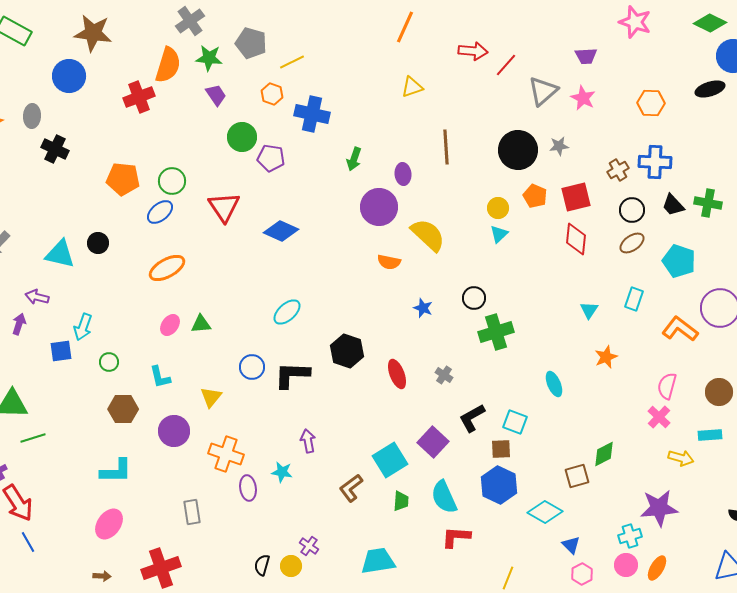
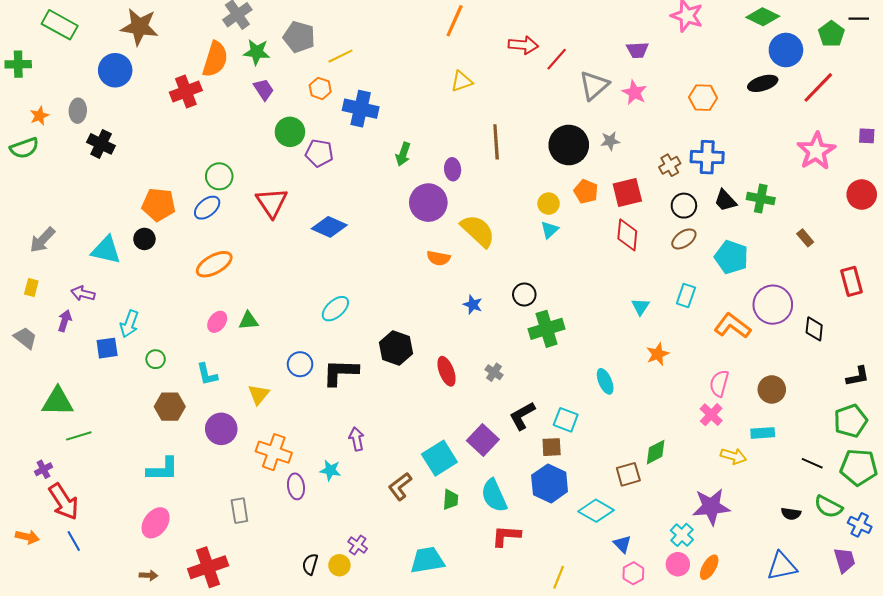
orange pentagon: (123, 179) -> (159, 205), moved
cyan cross: (630, 536) -> (682, 535), turned -30

